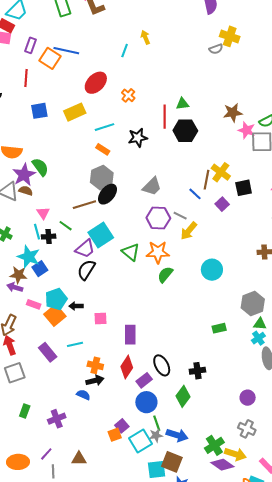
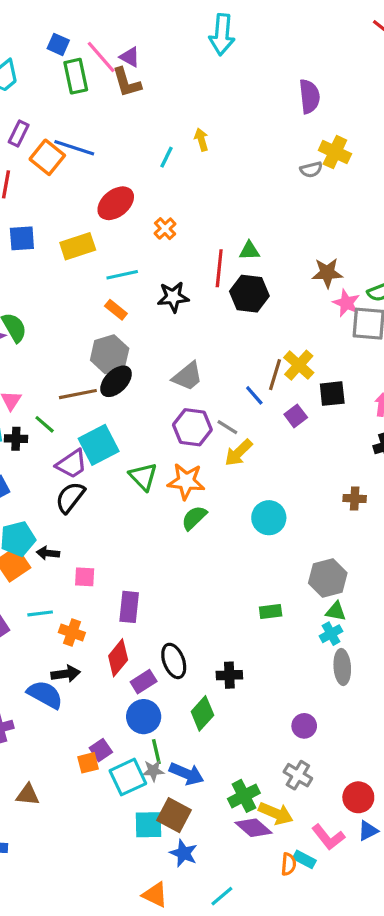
orange cross: (95, 365) -> (72, 632), moved
blue semicircle: (83, 395) -> (45, 695), size x1.6

